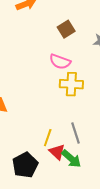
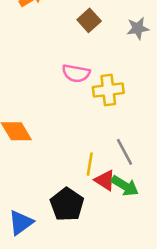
pink semicircle: (60, 62) -> (76, 73), moved

